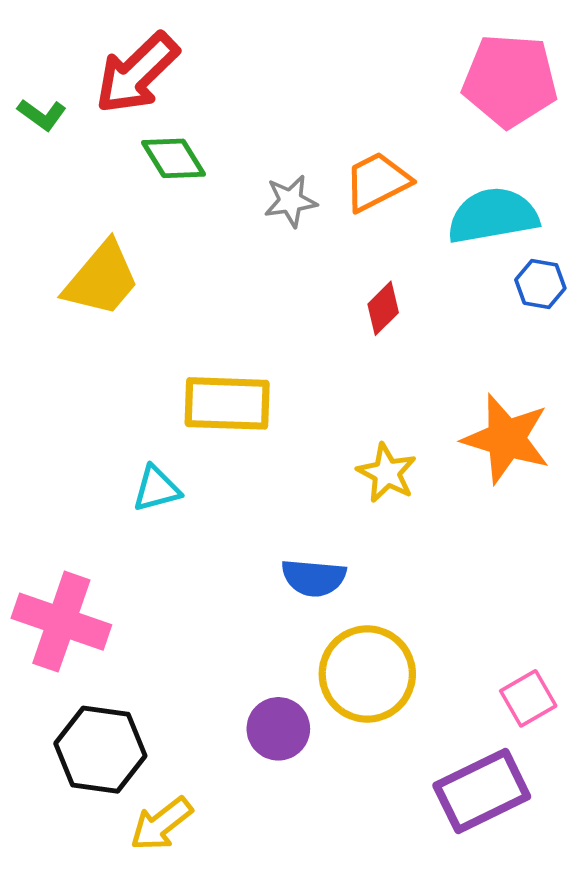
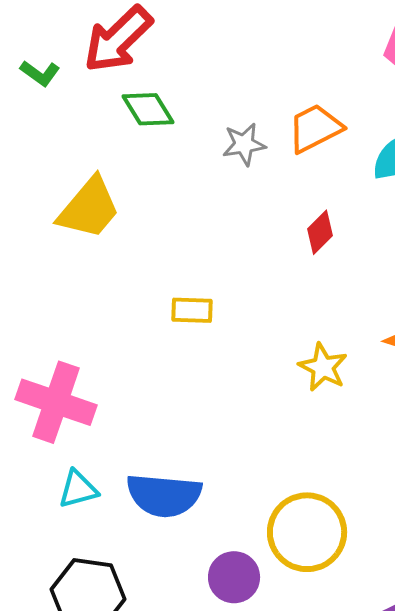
yellow rectangle: (227, 403) -> (192, 310), size x0.6
cyan triangle: (156, 489) -> (78, 489), moved
blue semicircle: (314, 578) -> (164, 495), moved, size x1.4
pink cross: (61, 622) -> (56, 402), moved

